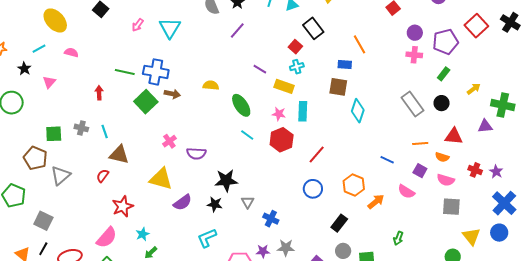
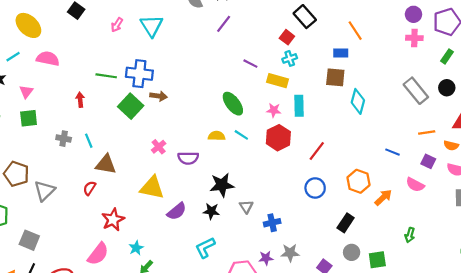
pink semicircle: (71, 52) -> (48, 59), size x1.5
yellow semicircle: (211, 85) -> (217, 136), moved
green square: (54, 134) -> (29, 118), moved
blue cross: (271, 219) -> (272, 223), turned -35

